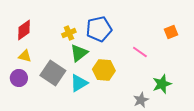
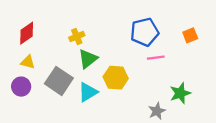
blue pentagon: (99, 29) -> (145, 32), moved
pink line: (140, 52) -> (156, 58), turned -42

